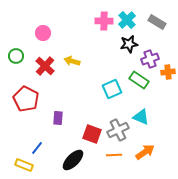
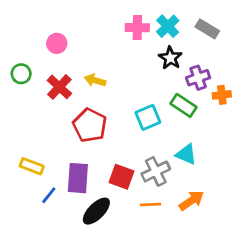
black star: (129, 44) -> (170, 58), turned -30
red pentagon: (26, 99) -> (90, 125), moved
purple rectangle: (58, 118) -> (78, 178), moved, size x1.6
yellow rectangle: (24, 165) -> (32, 166), moved

